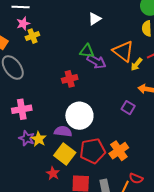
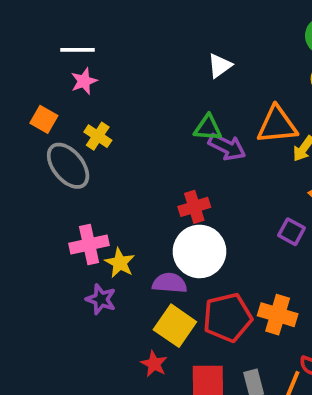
yellow cross: (32, 36) -> (98, 136), moved, turned -32
orange triangle: (123, 51) -> (277, 125), turned -40
red cross: (70, 79) -> (194, 207), moved
yellow star: (39, 139) -> (120, 263), moved
orange cross: (119, 151) -> (278, 315), turned -36

